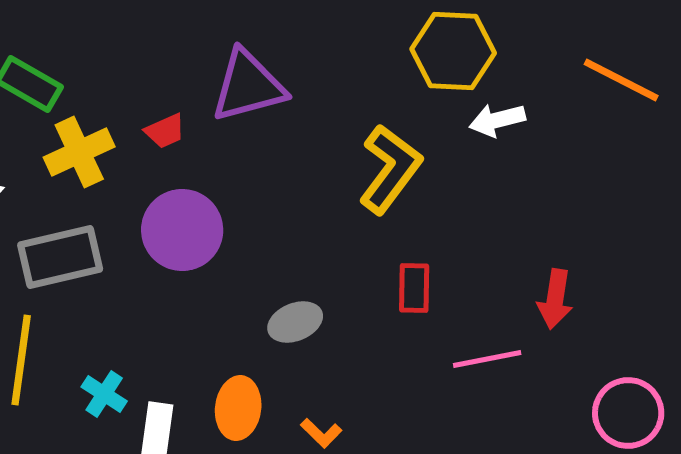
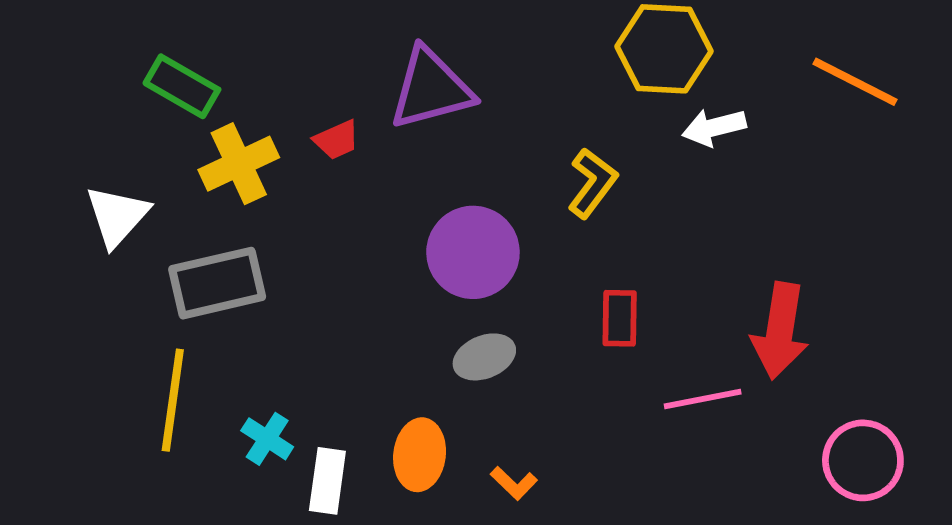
yellow L-shape: (390, 169) -> (592, 183), size x0.7
purple circle: (182, 230) -> (473, 252), moved
red arrow: (555, 299) -> (780, 331), size x1.4

